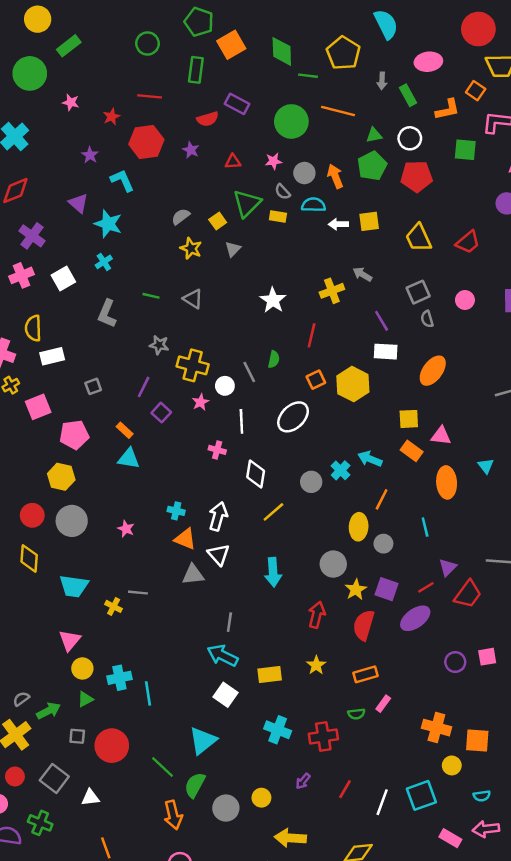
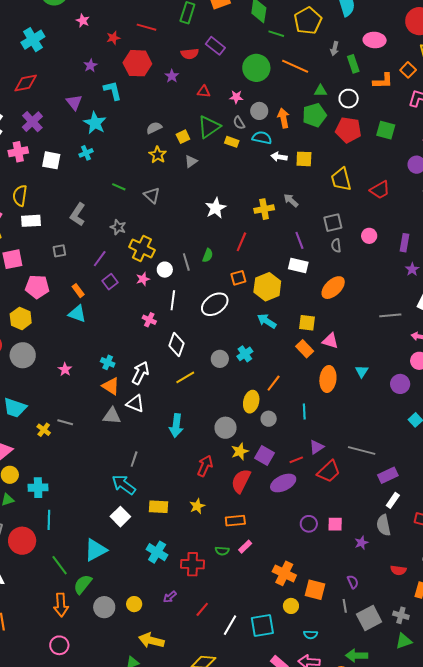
green square: (465, 150) -> (386, 130), moved
white square: (63, 279) -> (51, 160), turned 30
gray L-shape: (107, 314) -> (78, 214), moved
cyan arrow: (370, 459) -> (267, 321), moved
white triangle: (219, 555) -> (135, 403), turned -36
cyan line: (148, 693) -> (49, 520), moved

